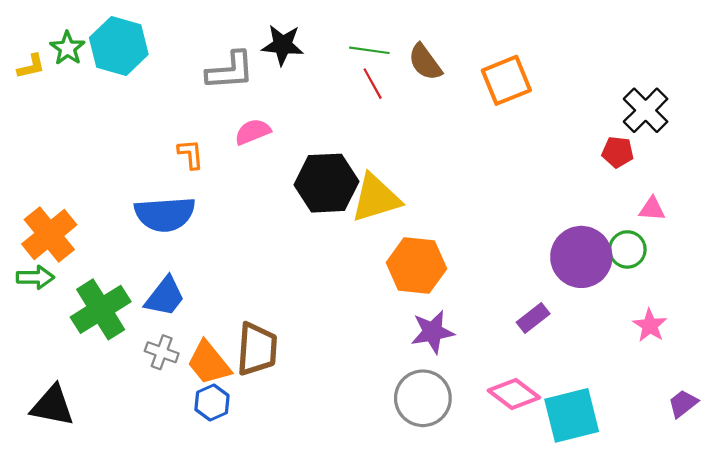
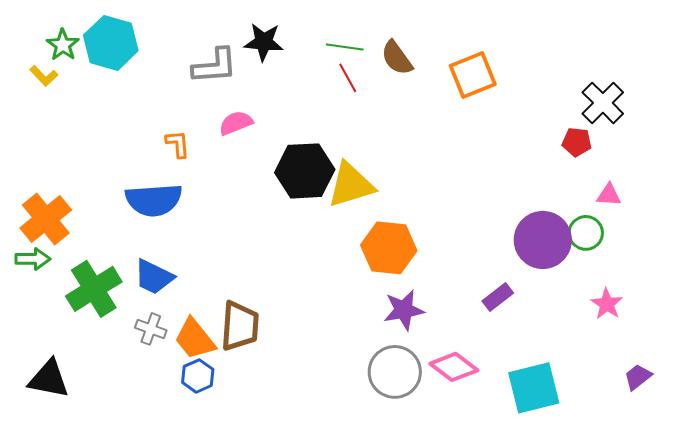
yellow L-shape: (31, 66) -> (44, 76), moved, turned 60
blue trapezoid: (165, 297) -> (154, 277), turned 78
pink diamond: (514, 394) -> (454, 367), moved

